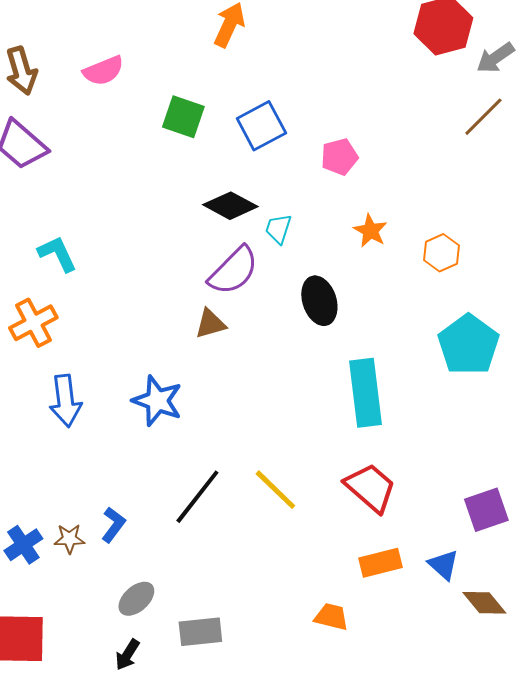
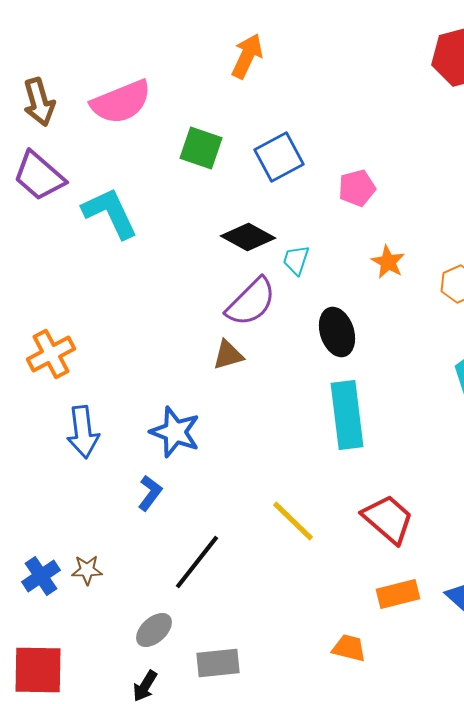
pink semicircle: (103, 71) -> (121, 102), size x1.5
cyan L-shape: (57, 254) -> (110, 213), moved, size x1.4
cyan rectangle: (365, 393) -> (347, 415), moved
black line: (197, 497) -> (197, 562), moved
blue L-shape: (113, 525) -> (150, 493), moved

